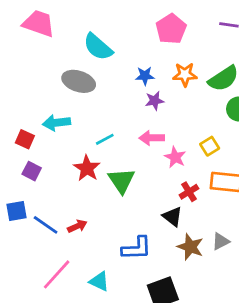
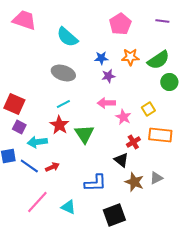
gray ellipse: (79, 81) -> (63, 73), moved
cyan arrow: (57, 123) -> (37, 142), moved
red square: (25, 139) -> (14, 104), size x1.5
cyan line: (105, 139) -> (63, 104), moved

